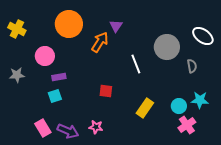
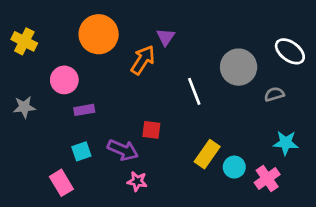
gray semicircle: (192, 66) -> (274, 94), turned -96
cyan square: (55, 96) -> (81, 151), moved
cyan circle: (179, 106) -> (234, 167), moved
purple arrow: (68, 131) -> (123, 150), moved

